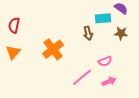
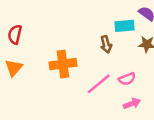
orange cross: (53, 49) -> (63, 64), turned 30
pink line: (82, 77) -> (99, 84), moved

